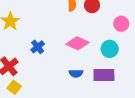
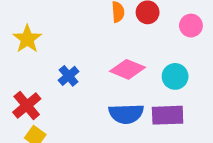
pink circle: (121, 24) -> (191, 26), moved
blue semicircle: (76, 73) -> (126, 114), size x1.6

